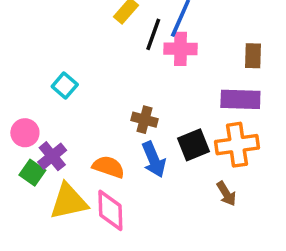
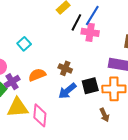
blue arrow: (154, 159) -> (67, 91), turned 66
orange semicircle: (108, 167) -> (37, 75), moved, turned -48

